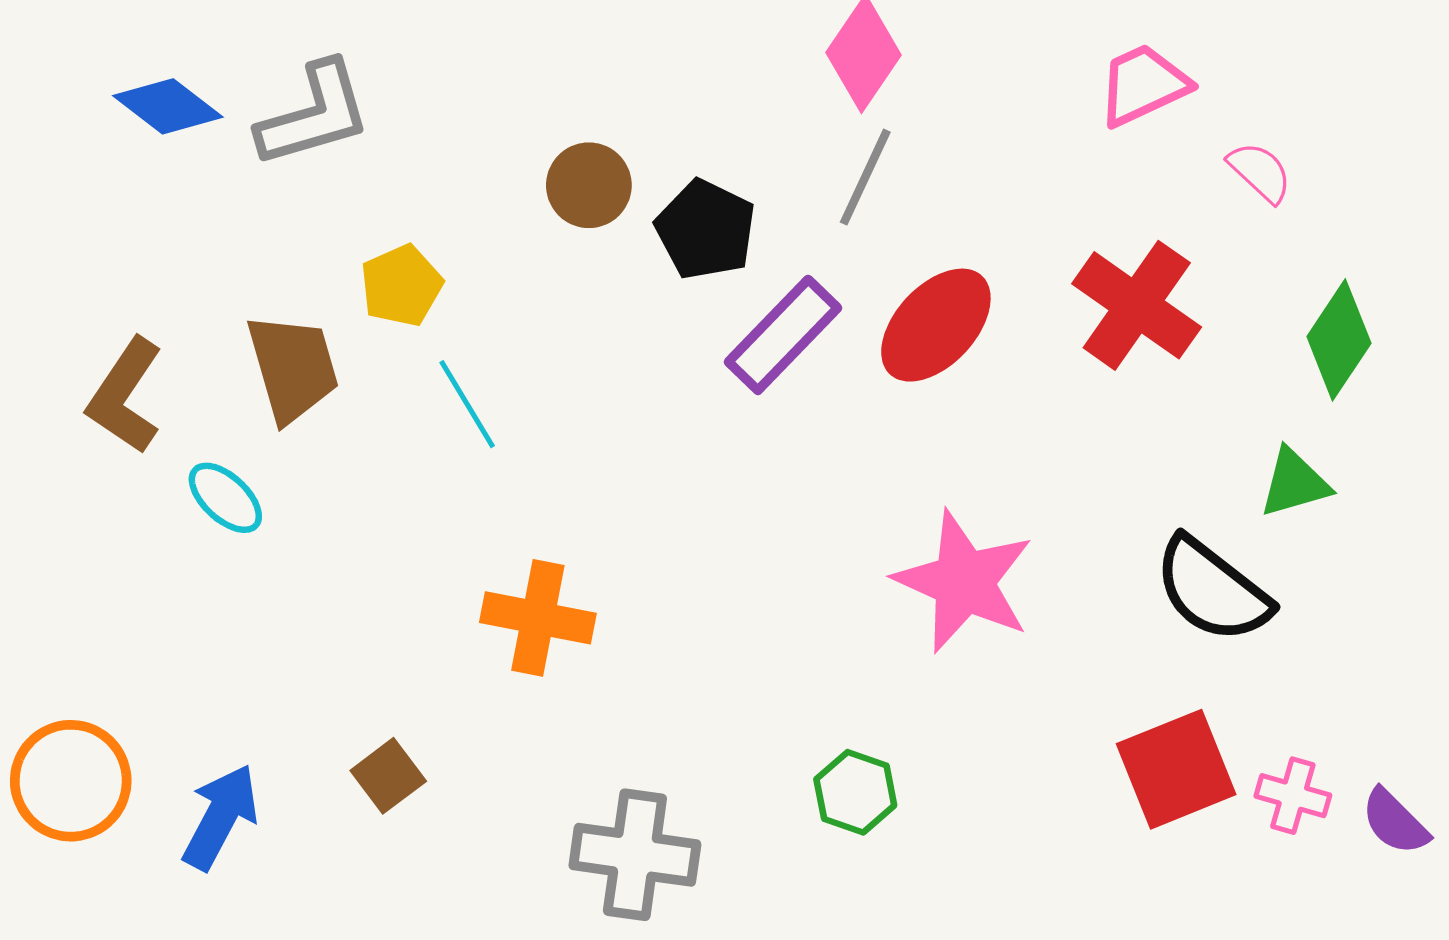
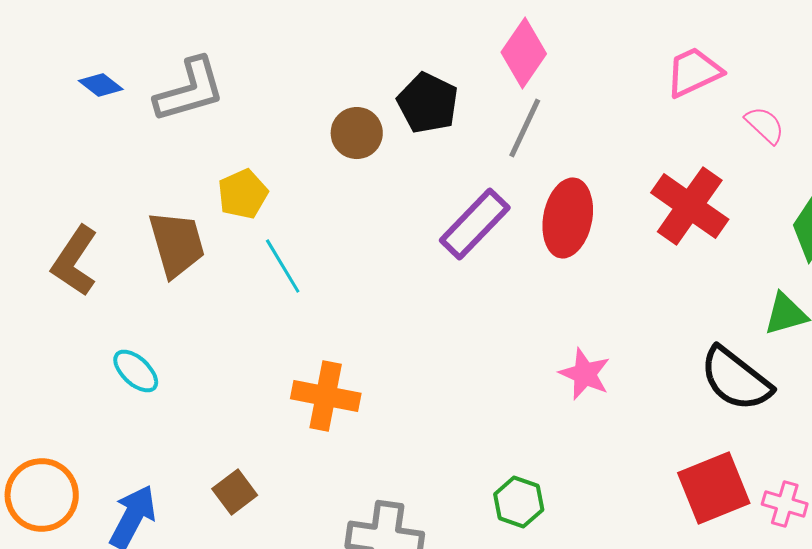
blue diamond: (168, 106) -> (101, 85), size x0.7
black pentagon: (706, 230) -> (428, 103), moved
red ellipse: (936, 325) -> (568, 218), turned -32
cyan ellipse: (225, 498) -> (136, 371), moved
pink star: (964, 582) -> (585, 374), size x0.6

